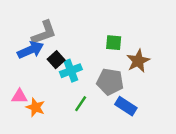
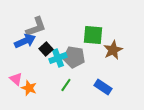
green square: (114, 43) -> (93, 35), size x1.5
gray pentagon: (110, 82) -> (74, 57), moved
pink triangle: (20, 96) -> (16, 79), turned 40

